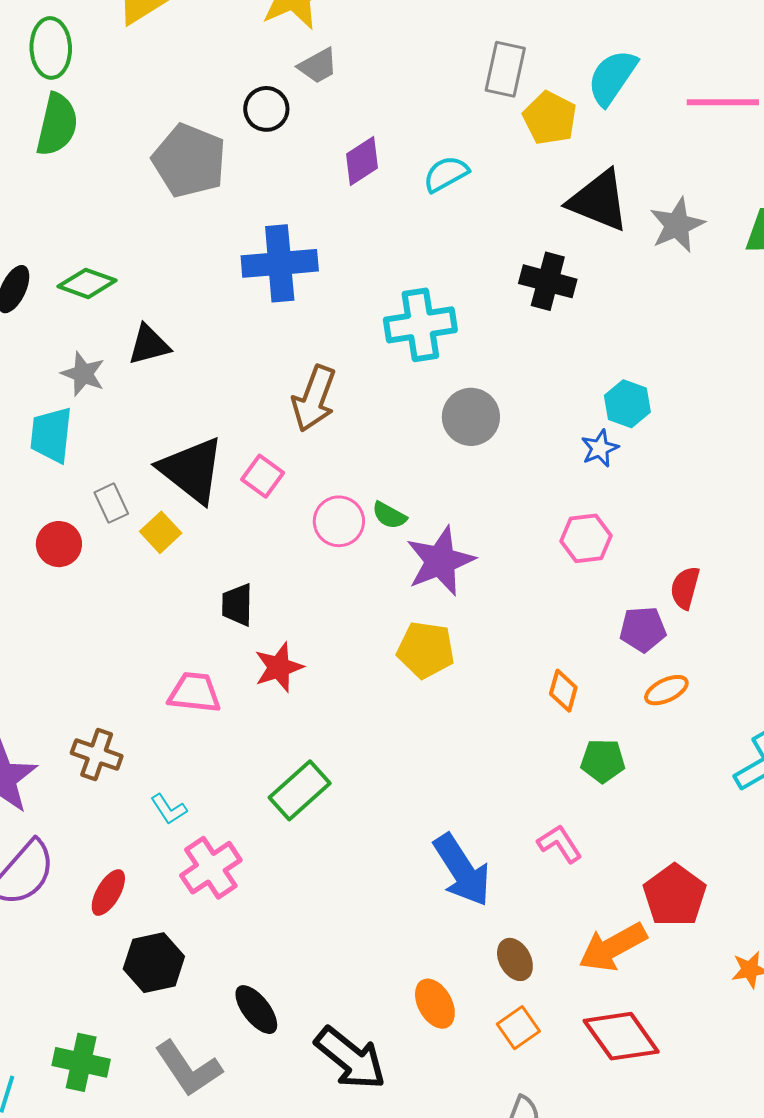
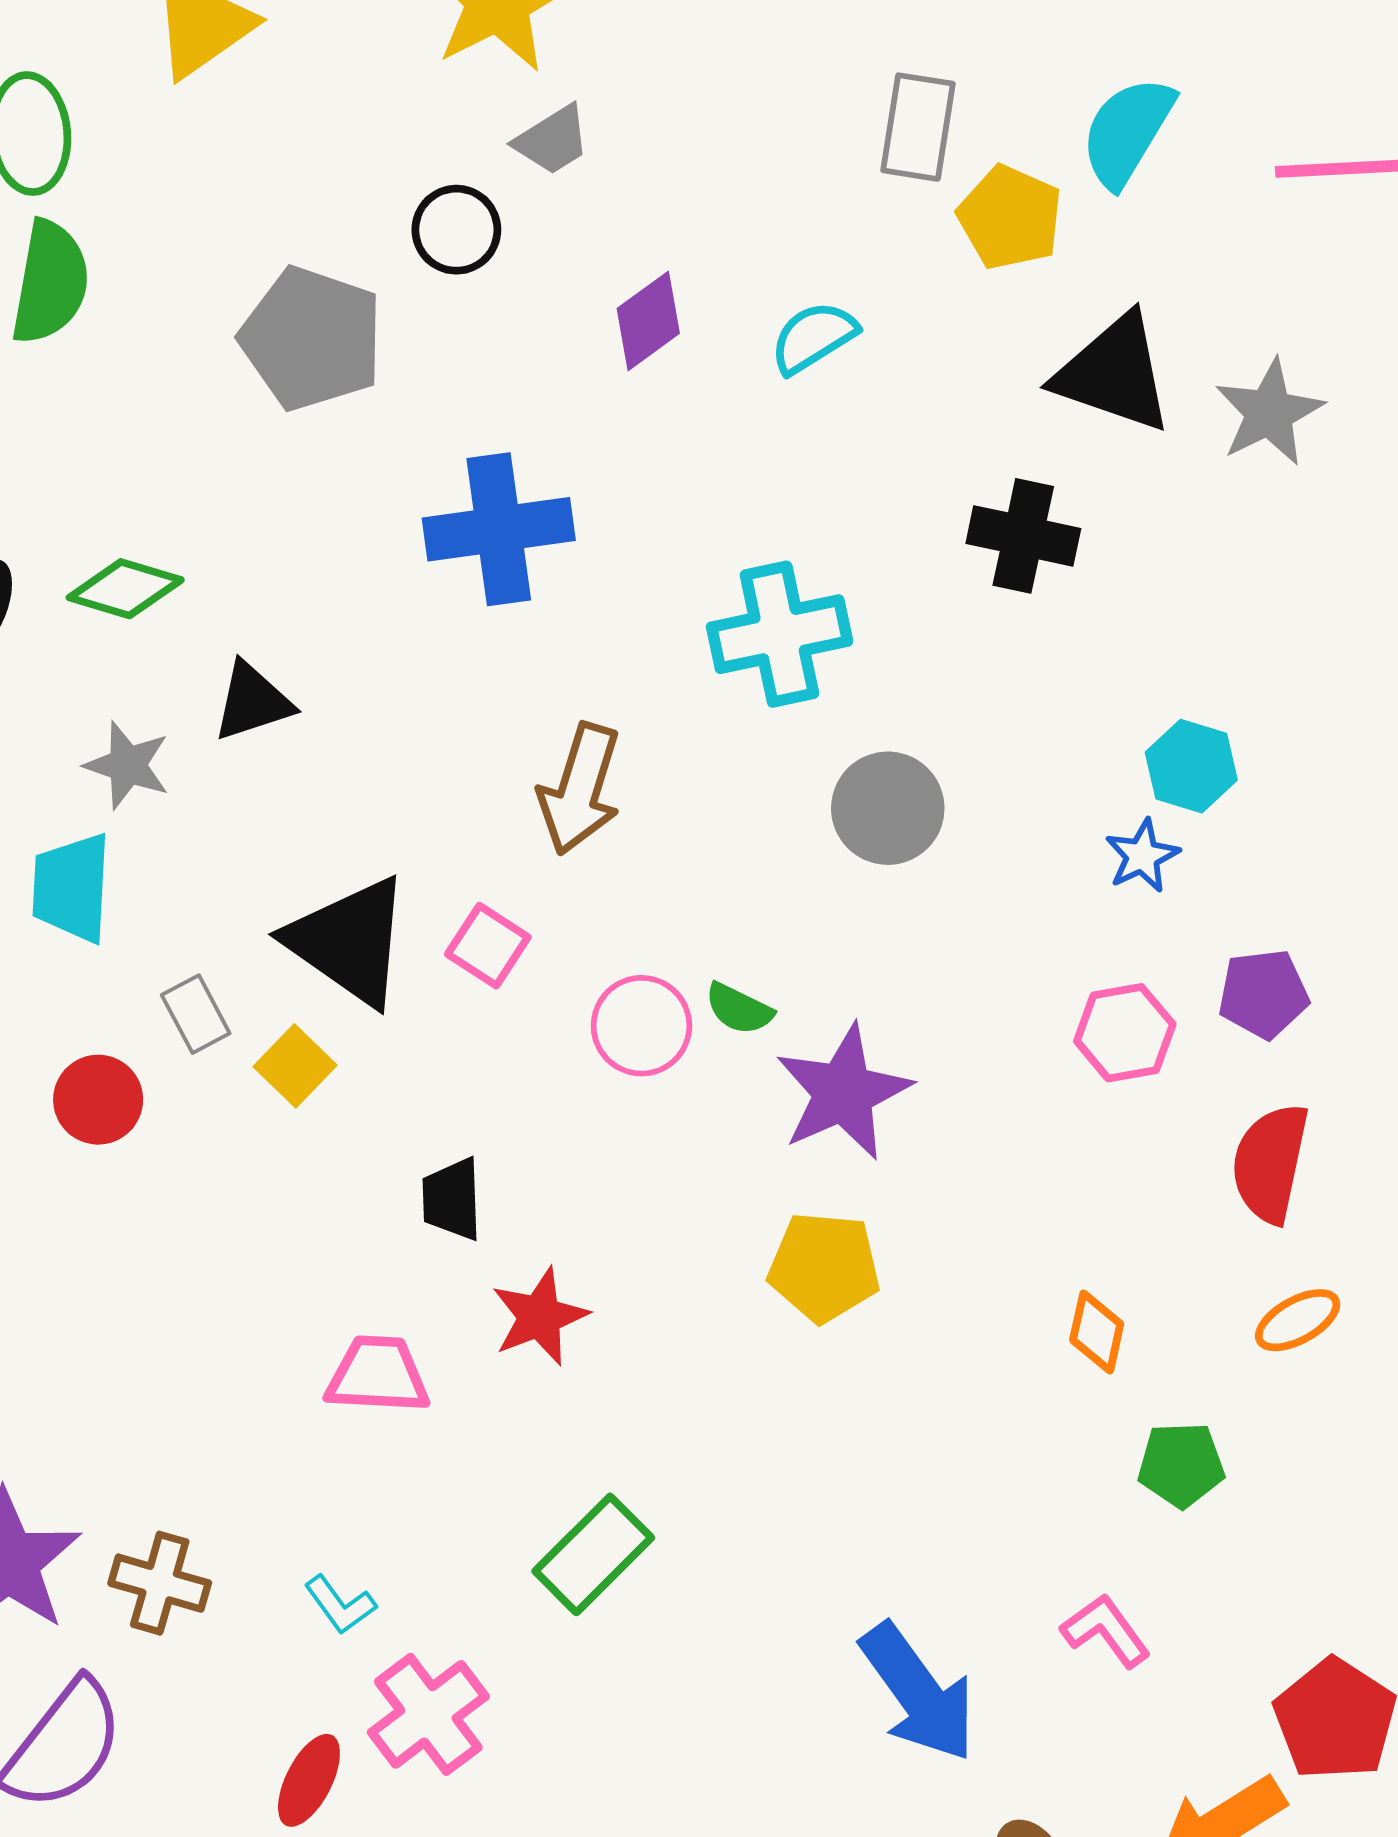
red semicircle: (685, 588) -> (1270, 1163), moved, size x1.4
purple pentagon: (643, 629) -> (1263, 994), moved
brown cross: (97, 754) -> (160, 1583), moved
red ellipse: (108, 893) -> (309, 1780), moved

